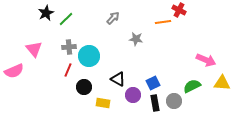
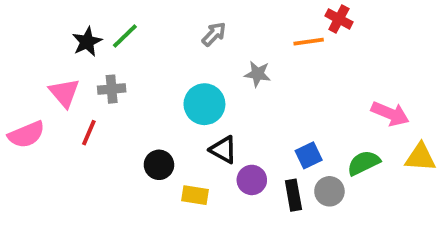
black star: (46, 13) -> (87, 42), moved
gray cross: (69, 47) -> (112, 89), moved
cyan circle: (89, 56) -> (204, 104), moved
red line: (68, 70) -> (89, 133), moved
blue square: (153, 83) -> (309, 155), moved

